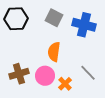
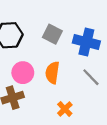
gray line: (88, 73) -> (91, 77), moved
pink circle: (45, 76) -> (23, 73), moved

